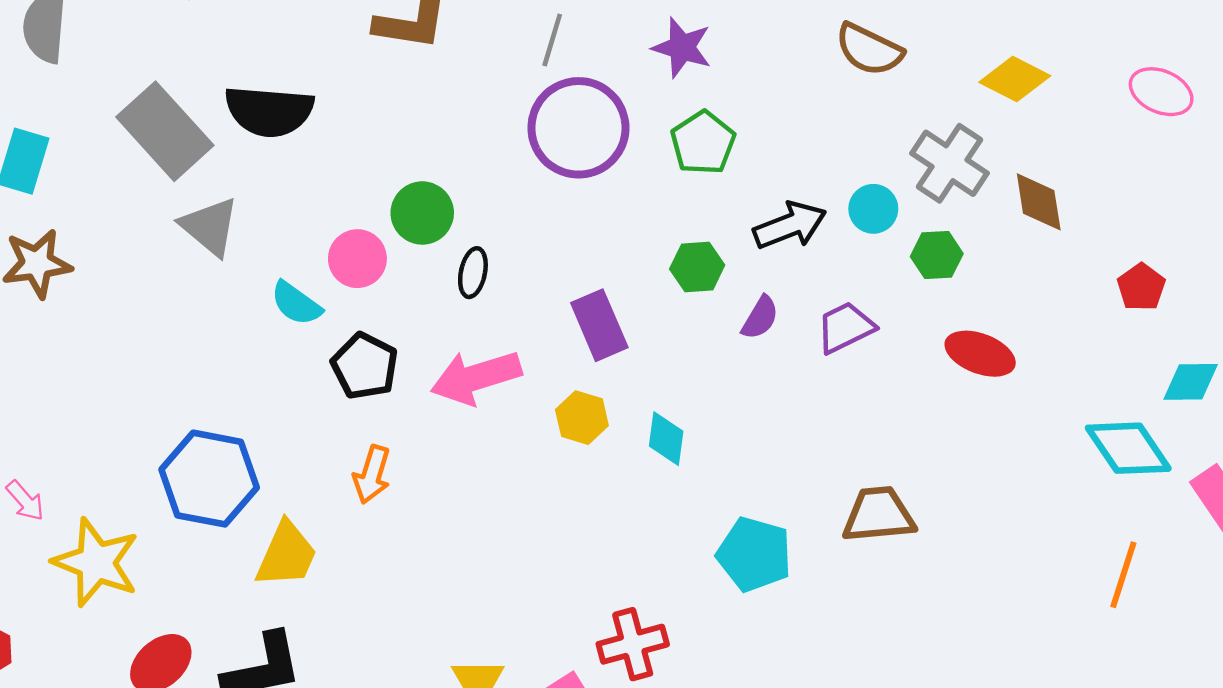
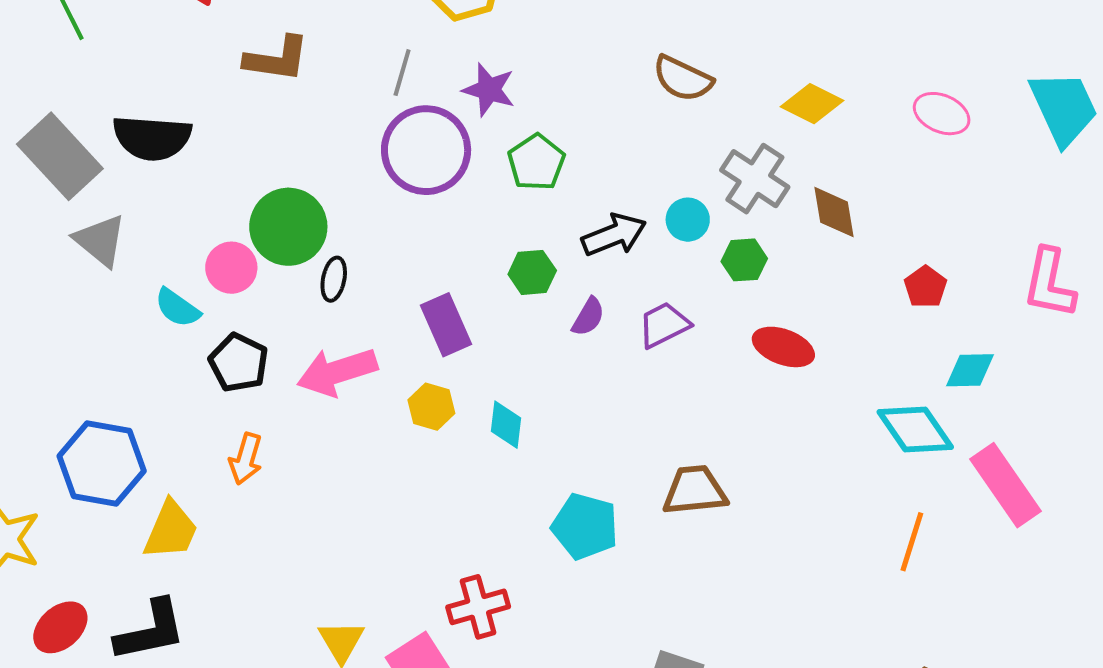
purple star: (682, 48) -> (489, 90), moved
green circle: (422, 213) -> (288, 227), size x1.4

